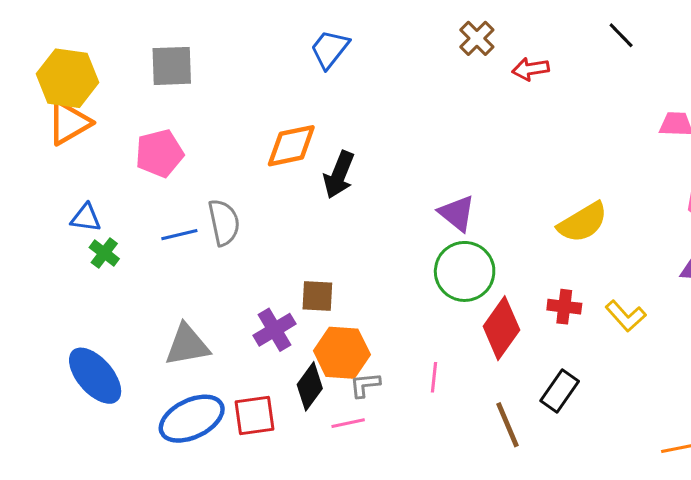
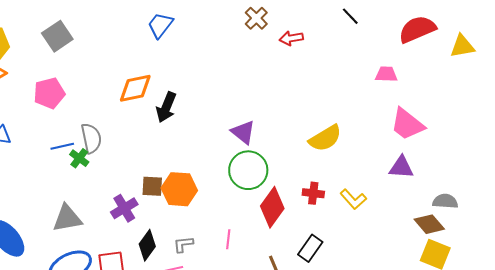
gray square: (172, 66) -> (57, 36), turned -32
green cross: (104, 253) -> (79, 158), moved
orange hexagon: (342, 353) -> (179, 189), moved

